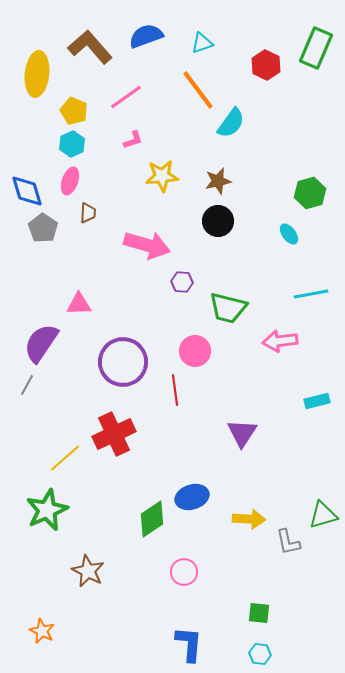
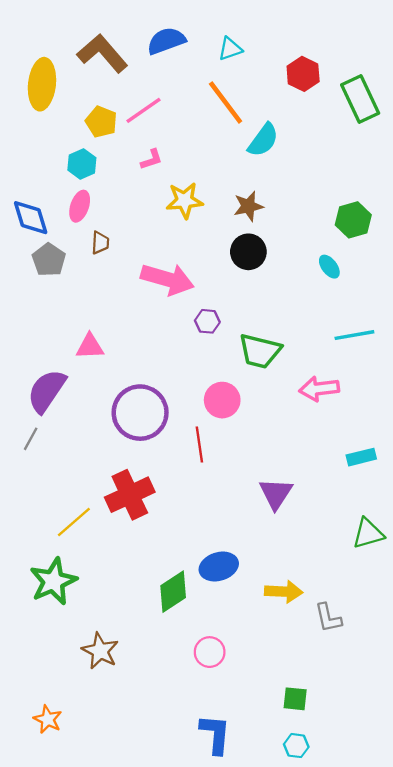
green rectangle: (316, 48) -> (360, 99), moved, turned -48
yellow pentagon: (74, 111) -> (101, 122), moved
green triangle: (323, 515) -> (368, 533), moved

